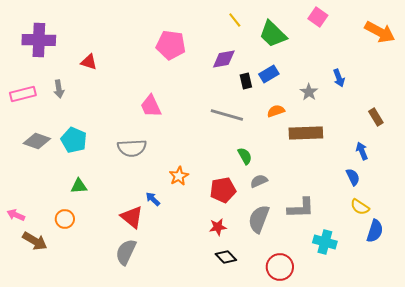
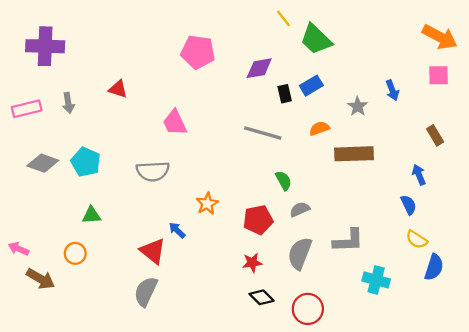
pink square: (318, 17) -> (439, 75), moved, turned -36
yellow line: (235, 20) -> (284, 18), moved
red triangle: (89, 62) -> (118, 89), moved
red circle: (280, 267) -> (308, 309), moved

